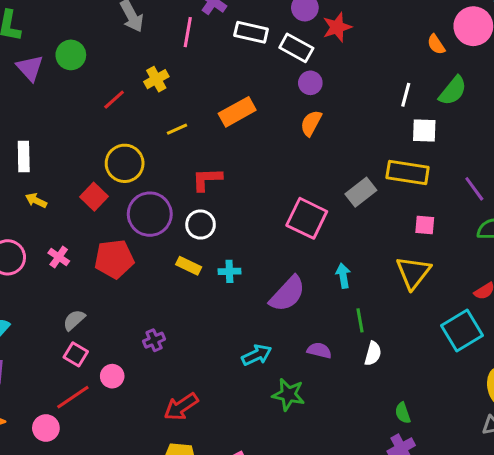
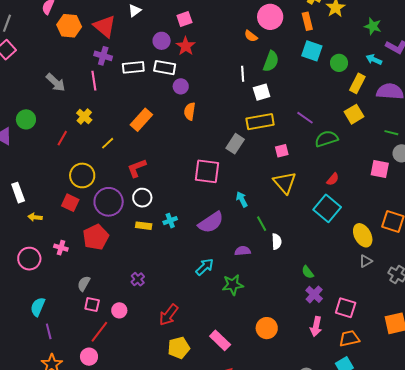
purple semicircle: (287, 294) -> (211, 222), turned 32

